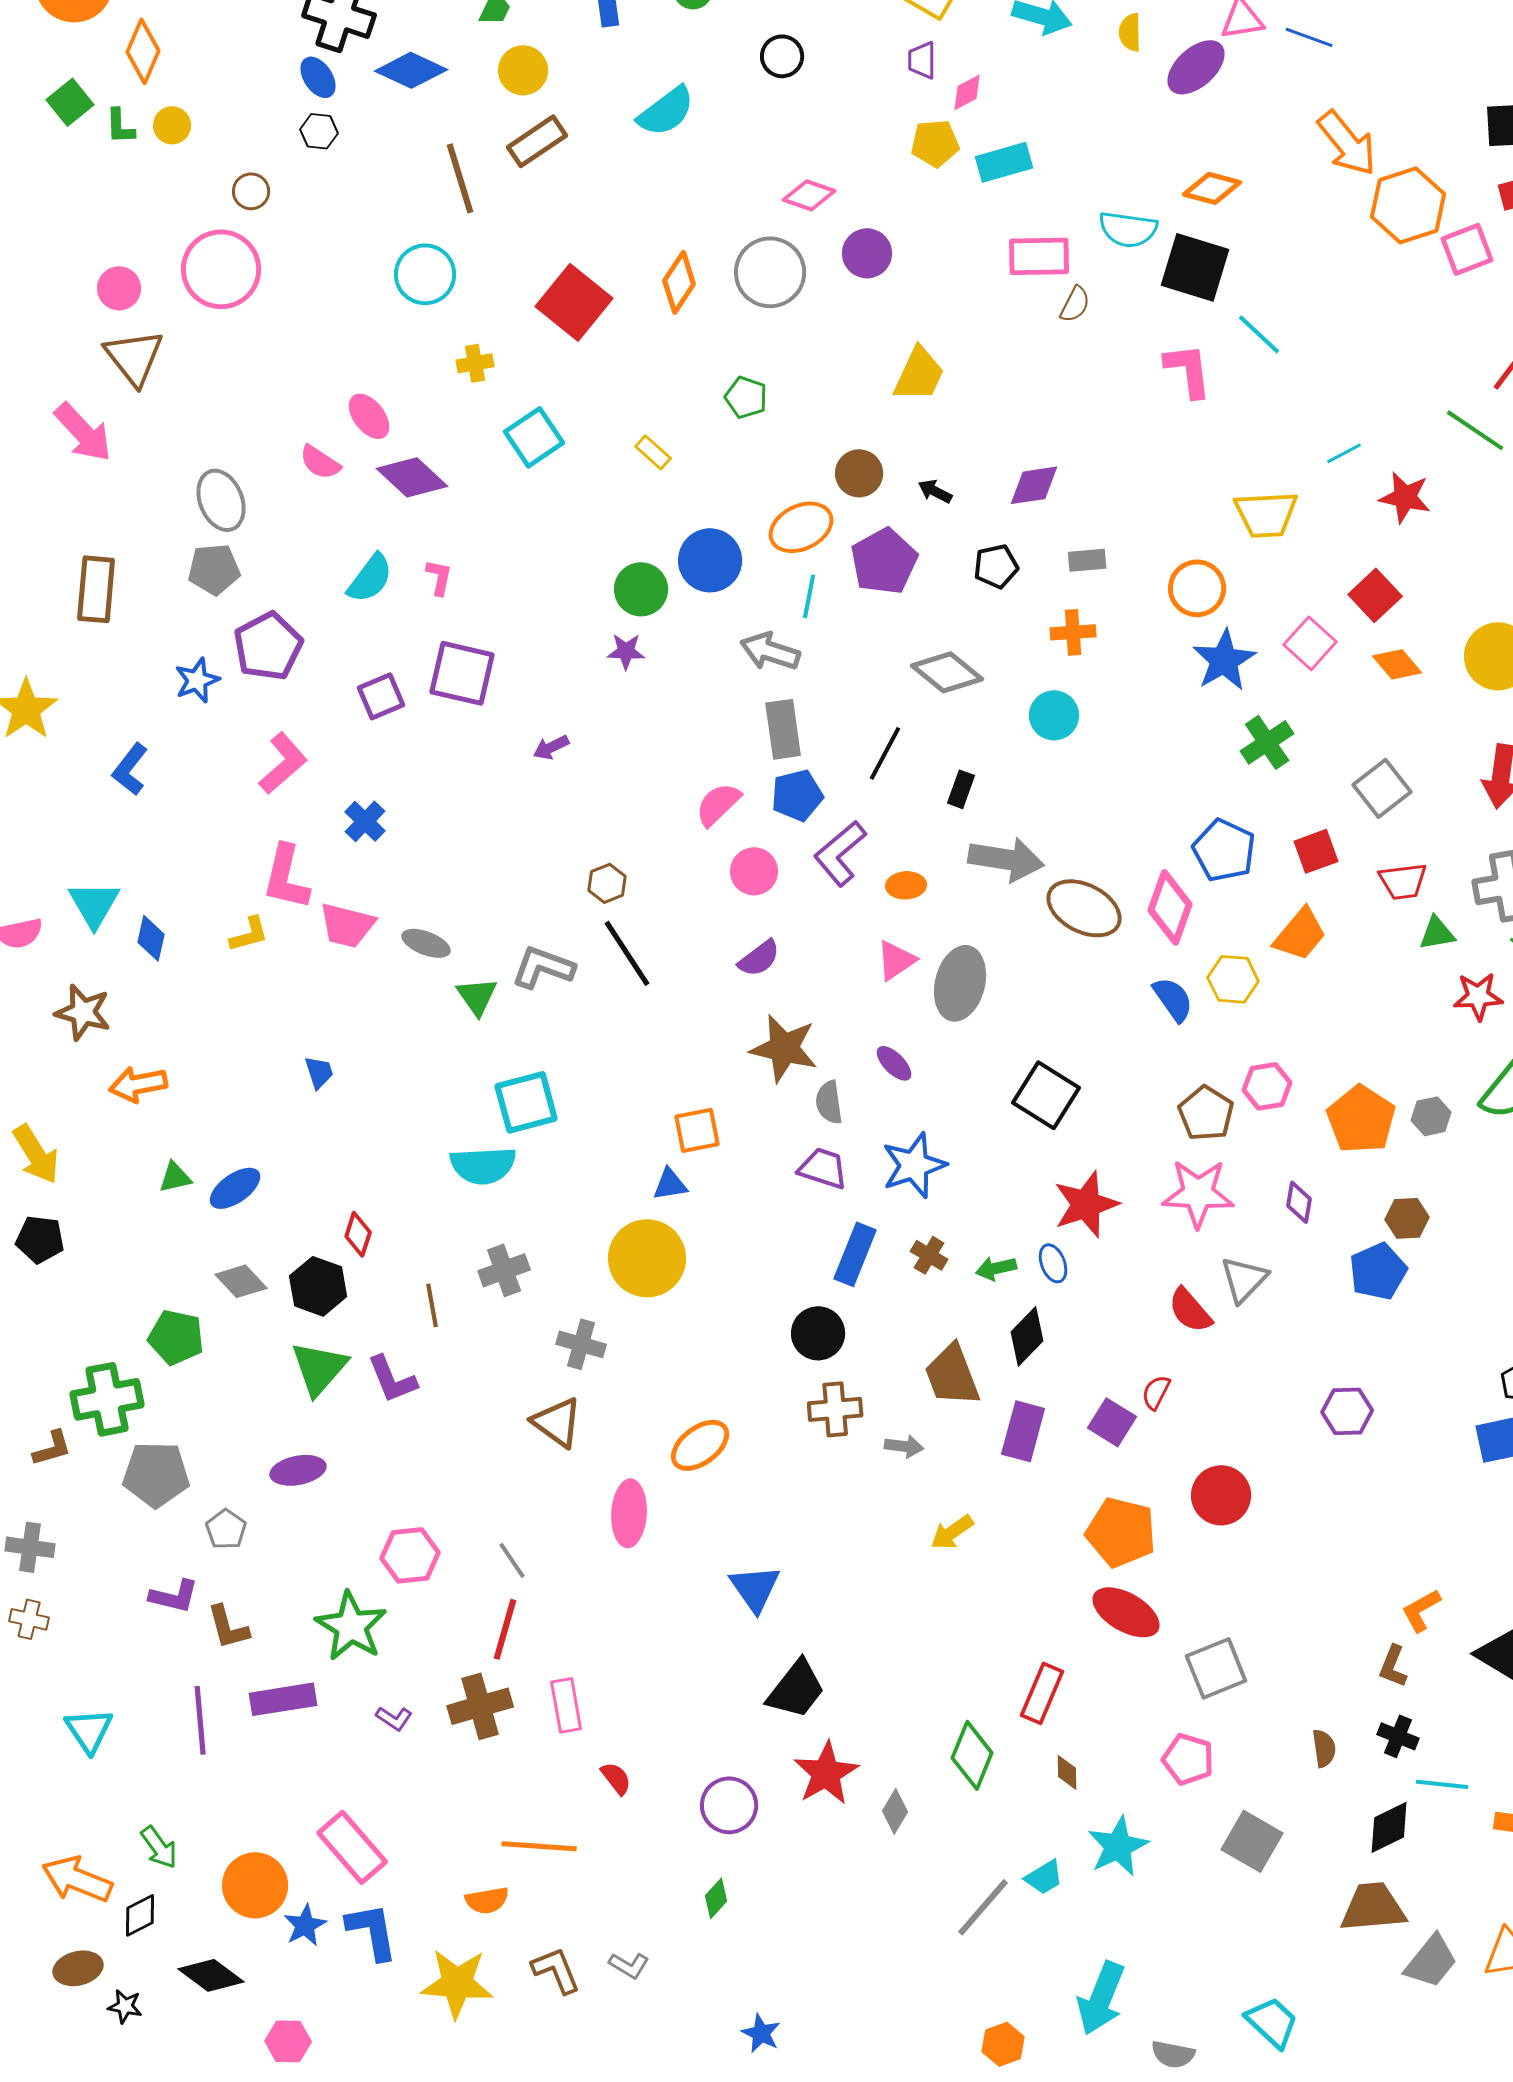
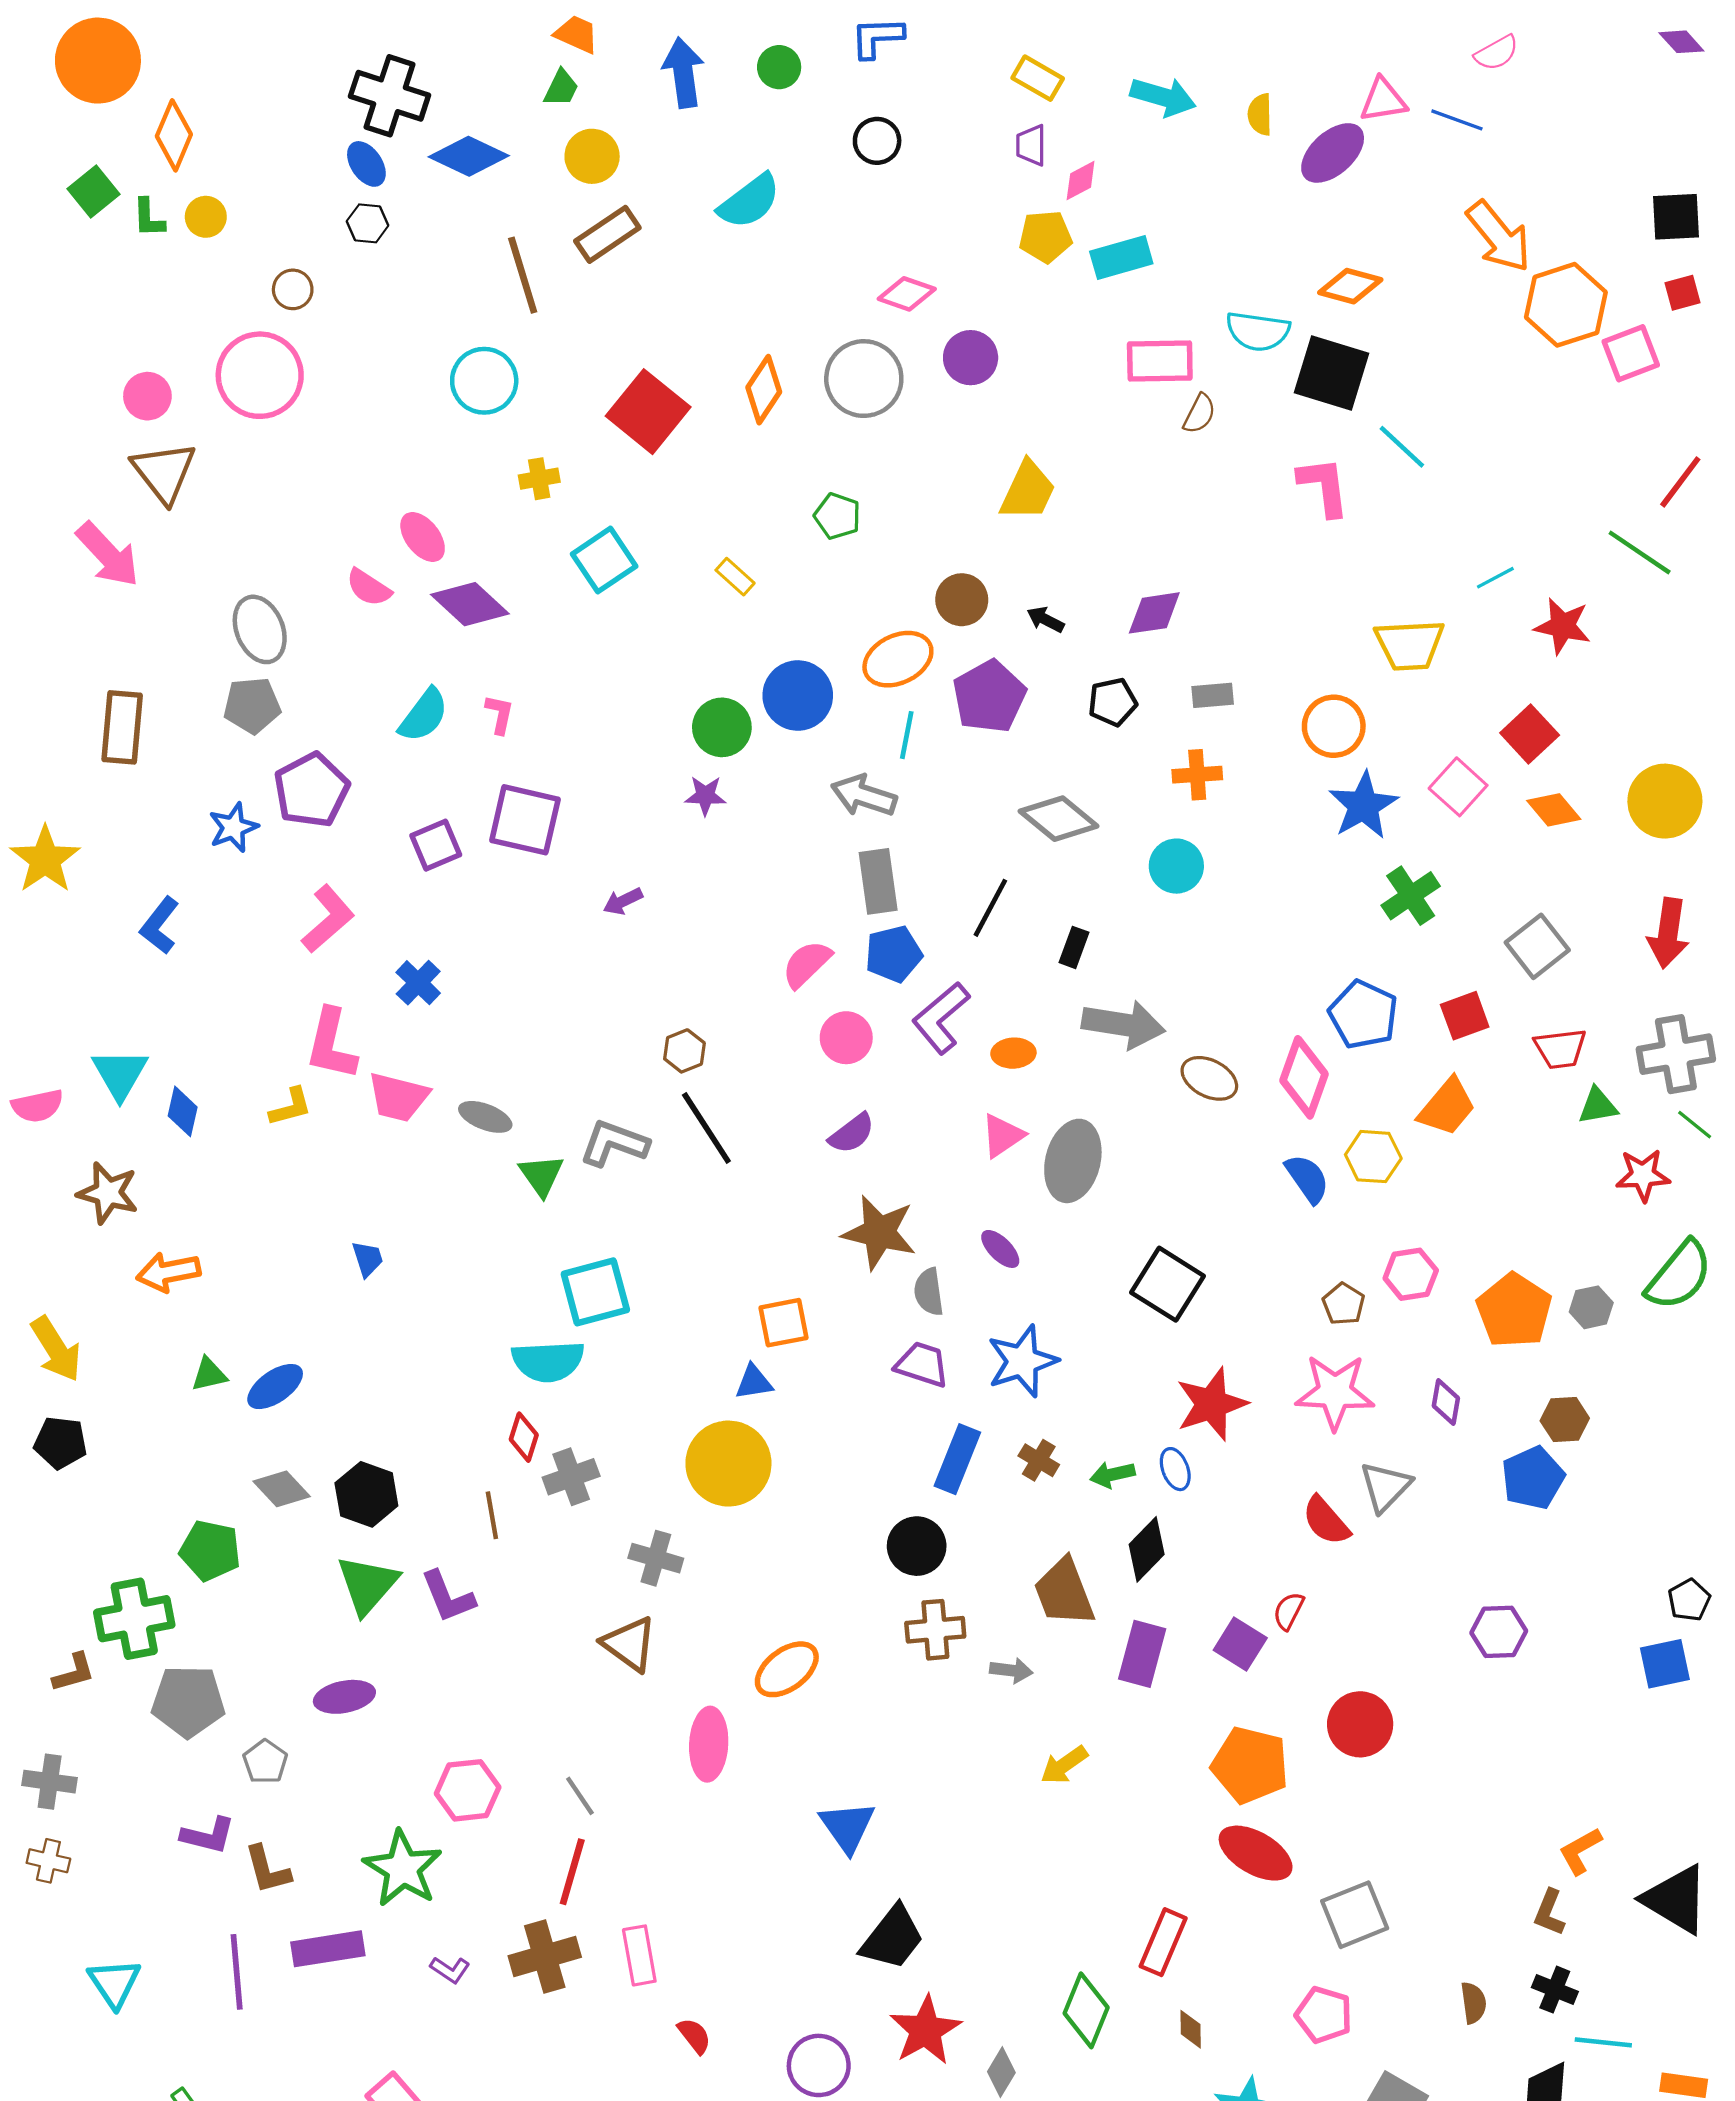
brown ellipse: (1084, 908) -> (1209, 1078), size x0.7
brown pentagon: (1206, 1113) -> (1344, 1304), size x0.7
red diamond: (358, 1234) -> (524, 1437), moved

